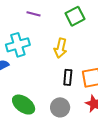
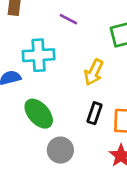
green ellipse: (24, 105) -> (39, 114), moved
gray circle: (60, 107) -> (60, 150), moved

